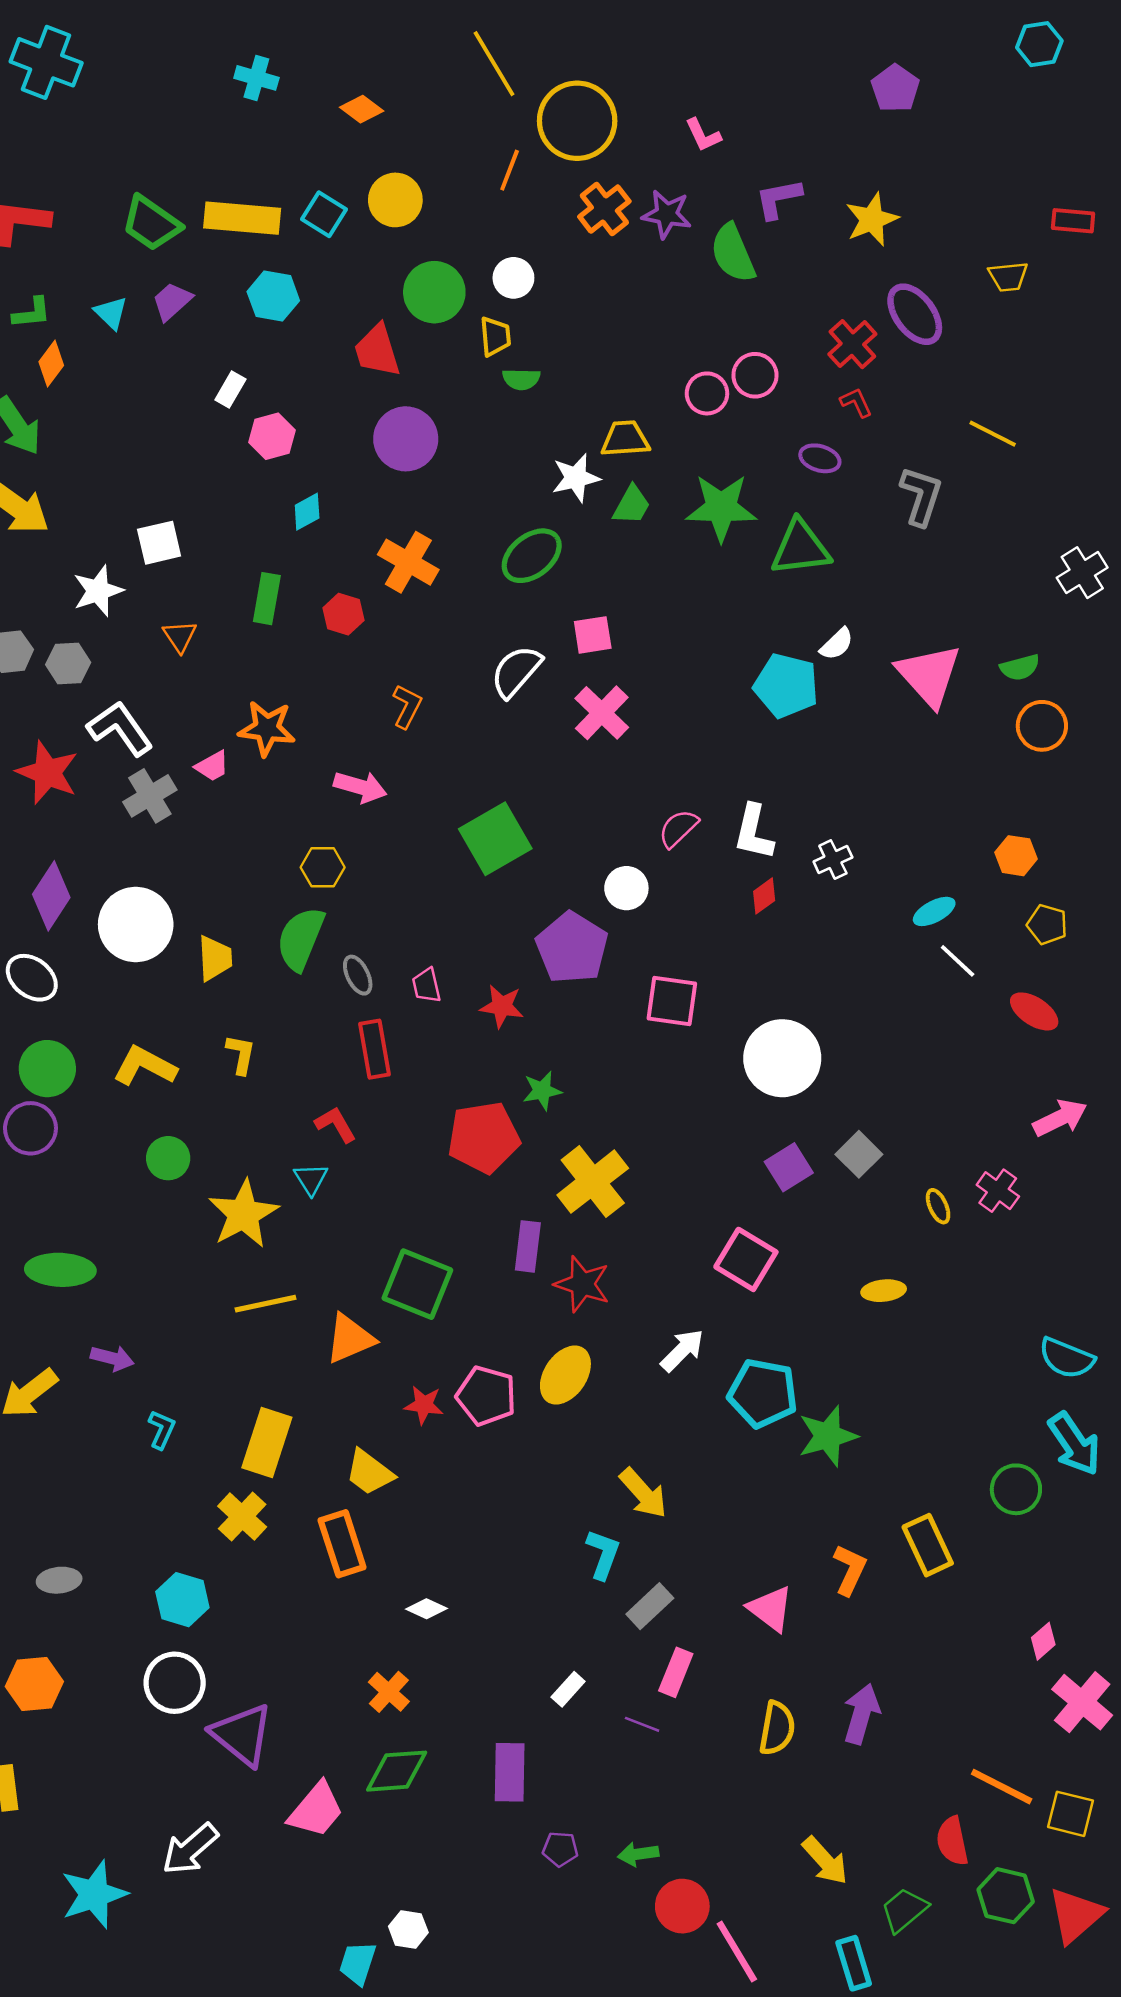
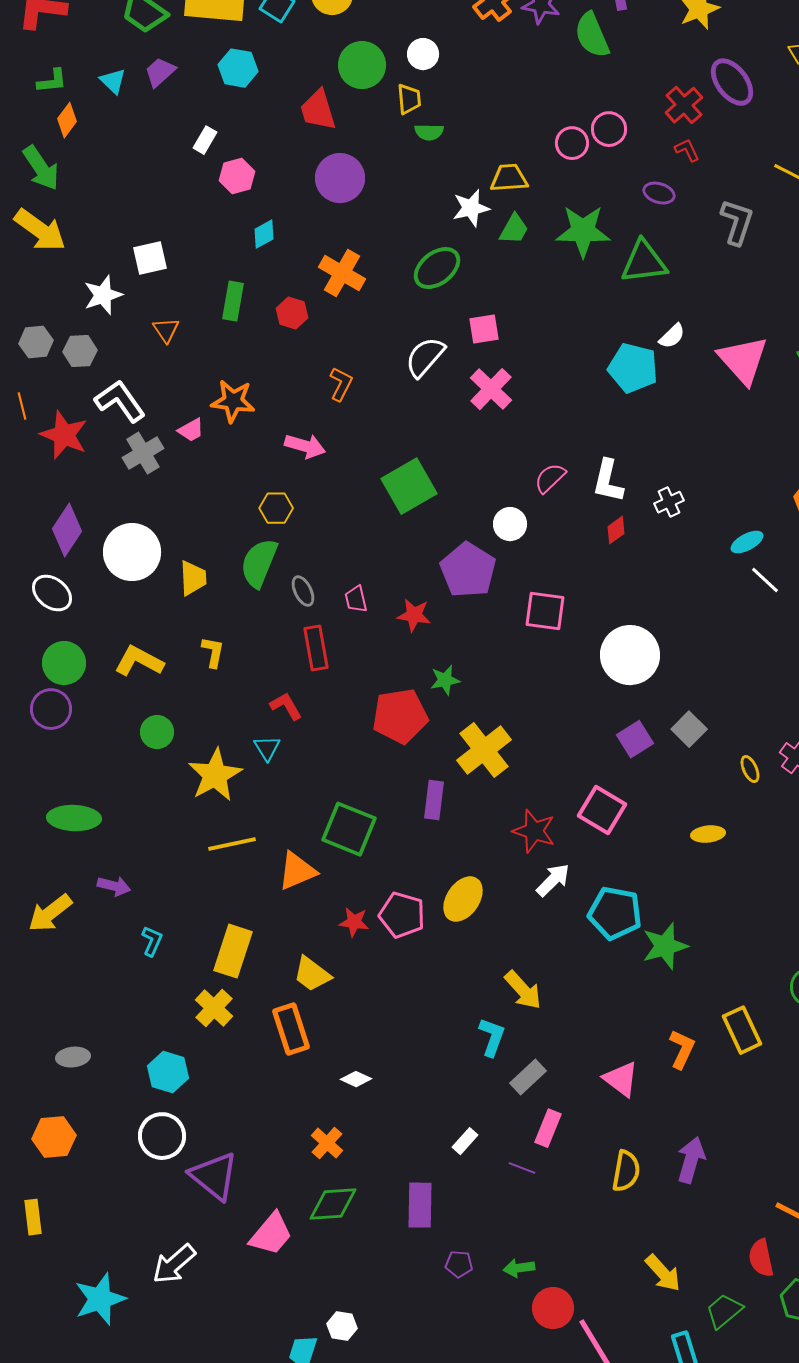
red star: (582, 1284) -> (534, 831), moved

